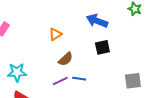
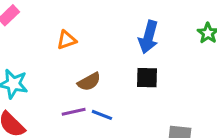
blue arrow: (97, 21) -> (149, 37), turned -110
orange triangle: (55, 34) -> (67, 40), moved

